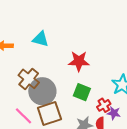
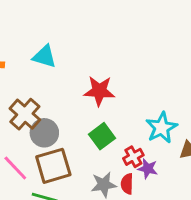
gray circle: (42, 91) -> (44, 133), size x0.7
green square: (82, 92) -> (102, 136), turned 30

